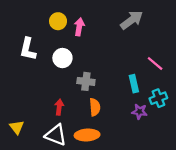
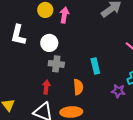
gray cross: (86, 81) -> (56, 64), moved
cyan rectangle: (134, 84) -> (95, 66), moved

